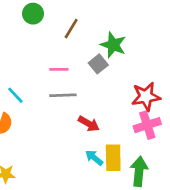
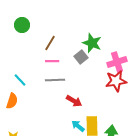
green circle: (33, 14) -> (22, 25), moved
brown line: (71, 29) -> (50, 43), moved
pink cross: (147, 125) -> (117, 62), moved

